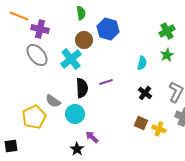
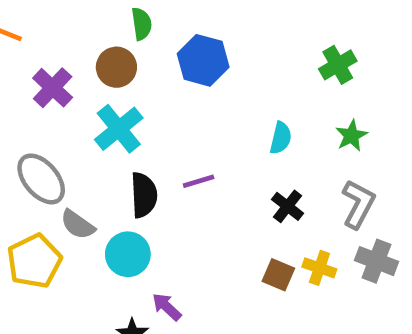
purple cross: (40, 29) -> (53, 88), moved, turned 30
brown circle: (84, 40) -> (116, 67), moved
gray ellipse: (37, 55) -> (41, 179), moved
green star: (167, 55) -> (351, 136), moved
yellow cross: (159, 129) -> (319, 268), moved

